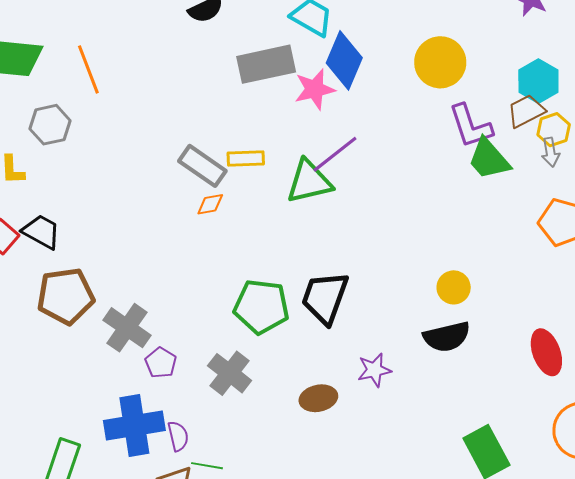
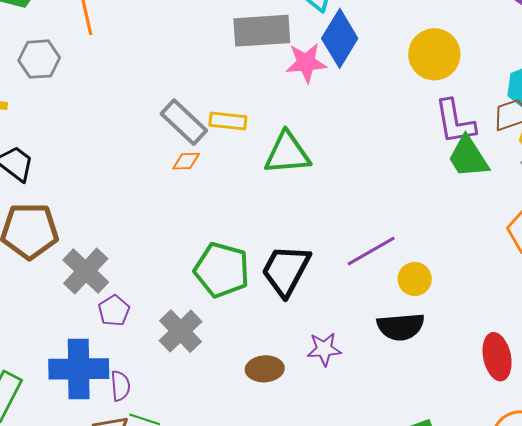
purple line: (335, 154) -> (371, 251), moved

